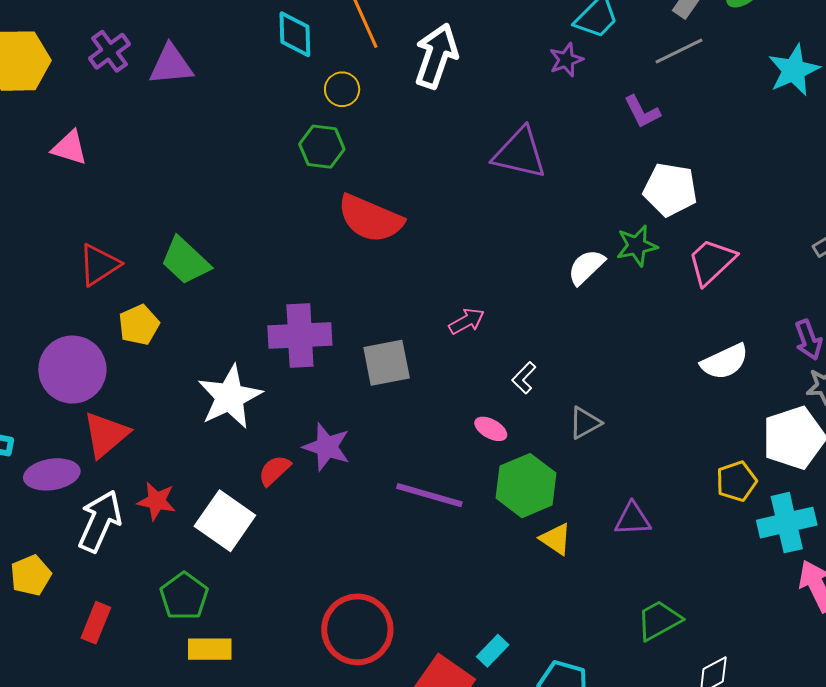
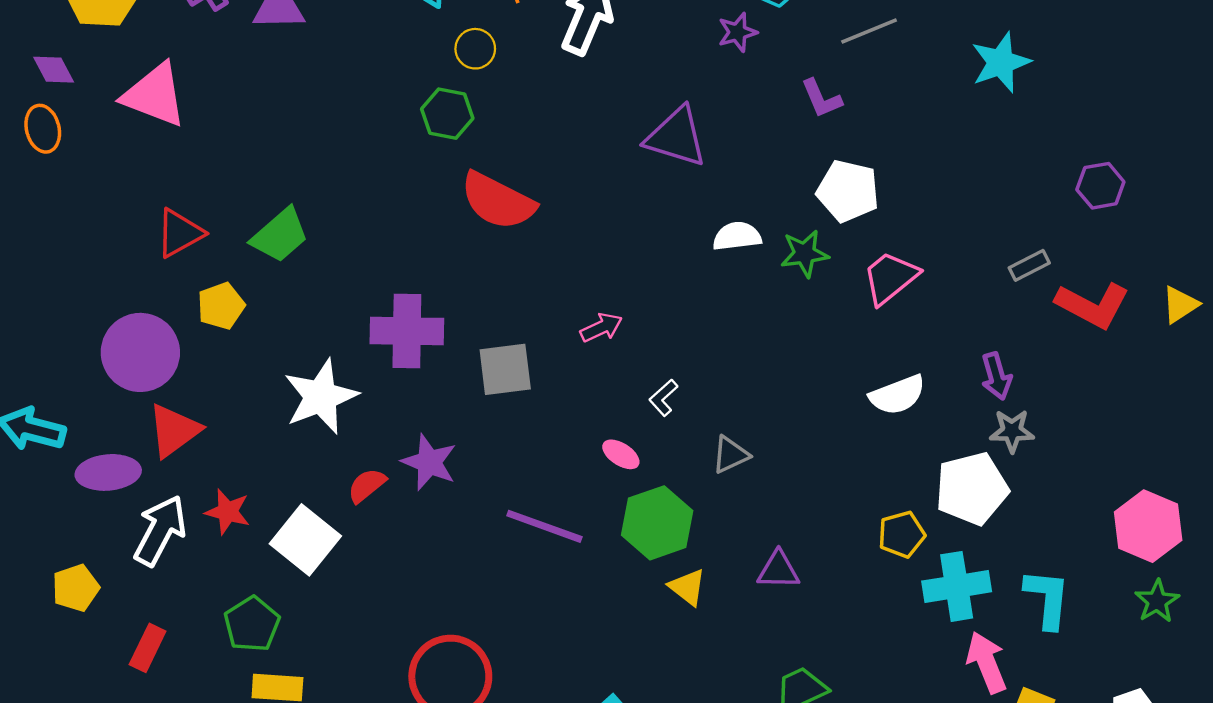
pink triangle: (70, 148) -> (155, 95), size x1.6
green trapezoid: (185, 261) -> (280, 235), turned -88
white semicircle: (586, 267) -> (737, 236), moved, turned 33

